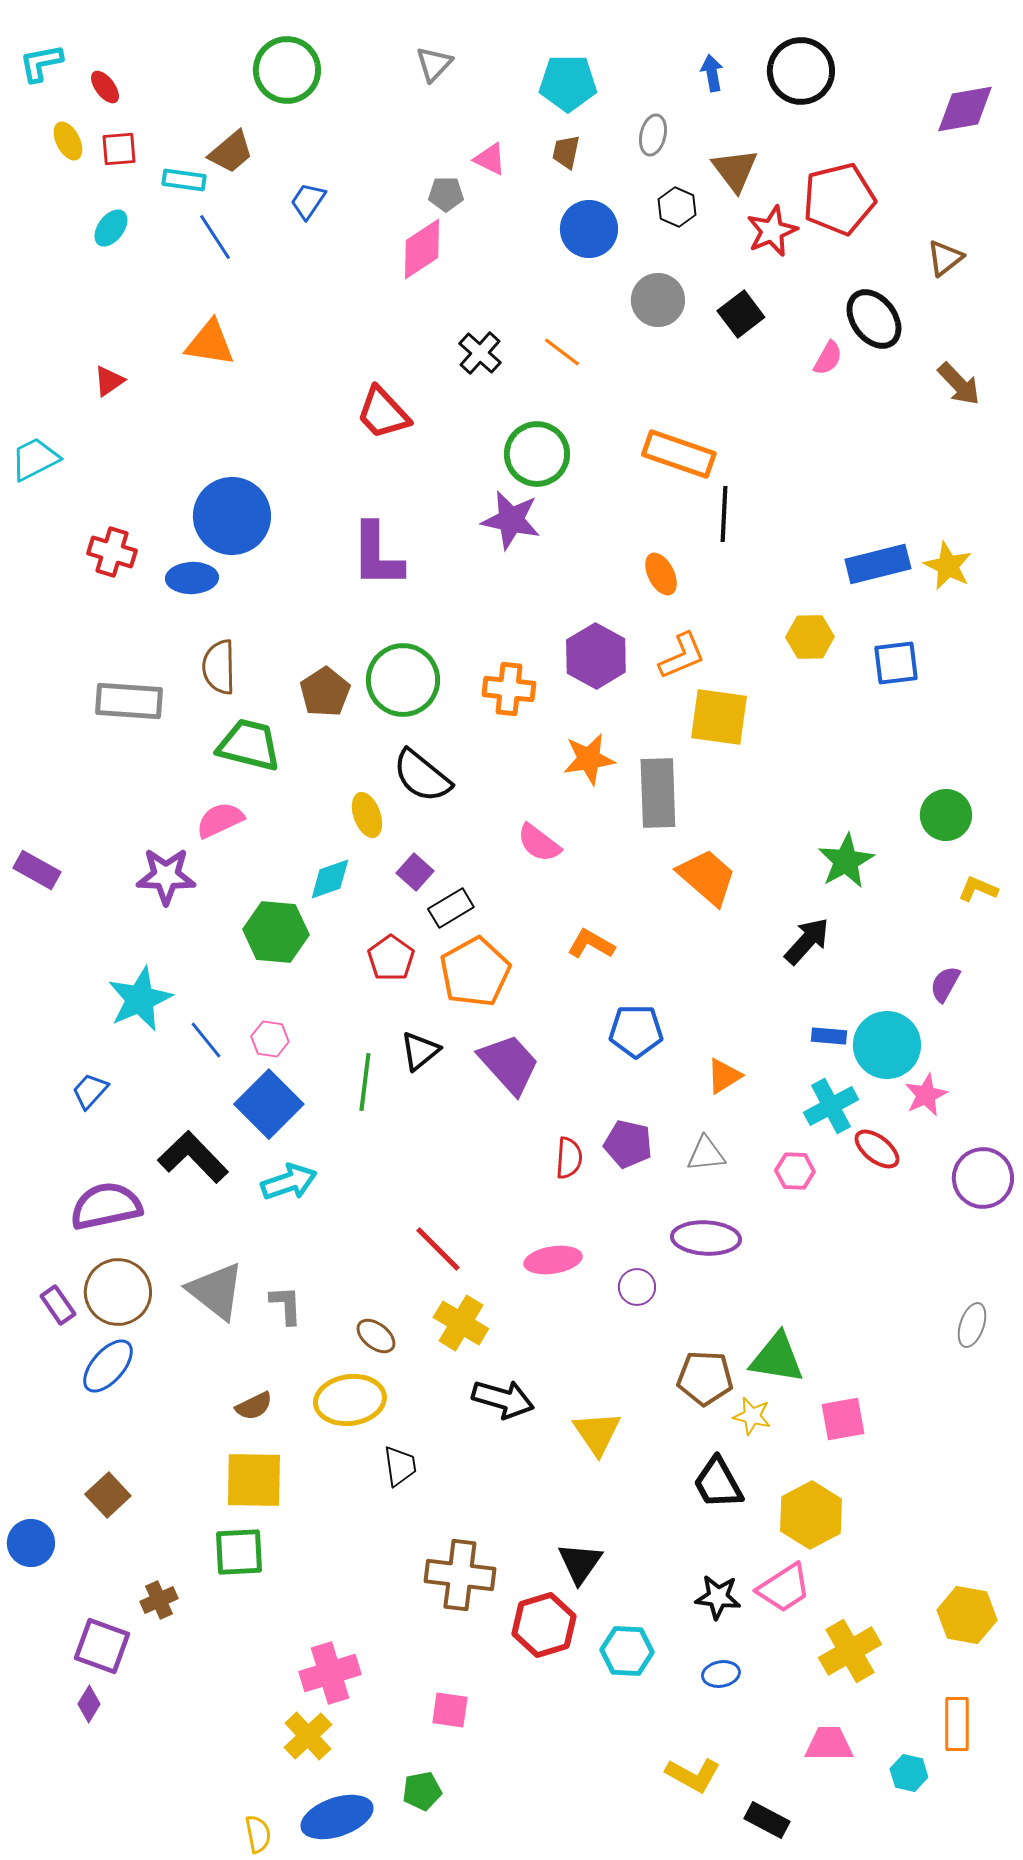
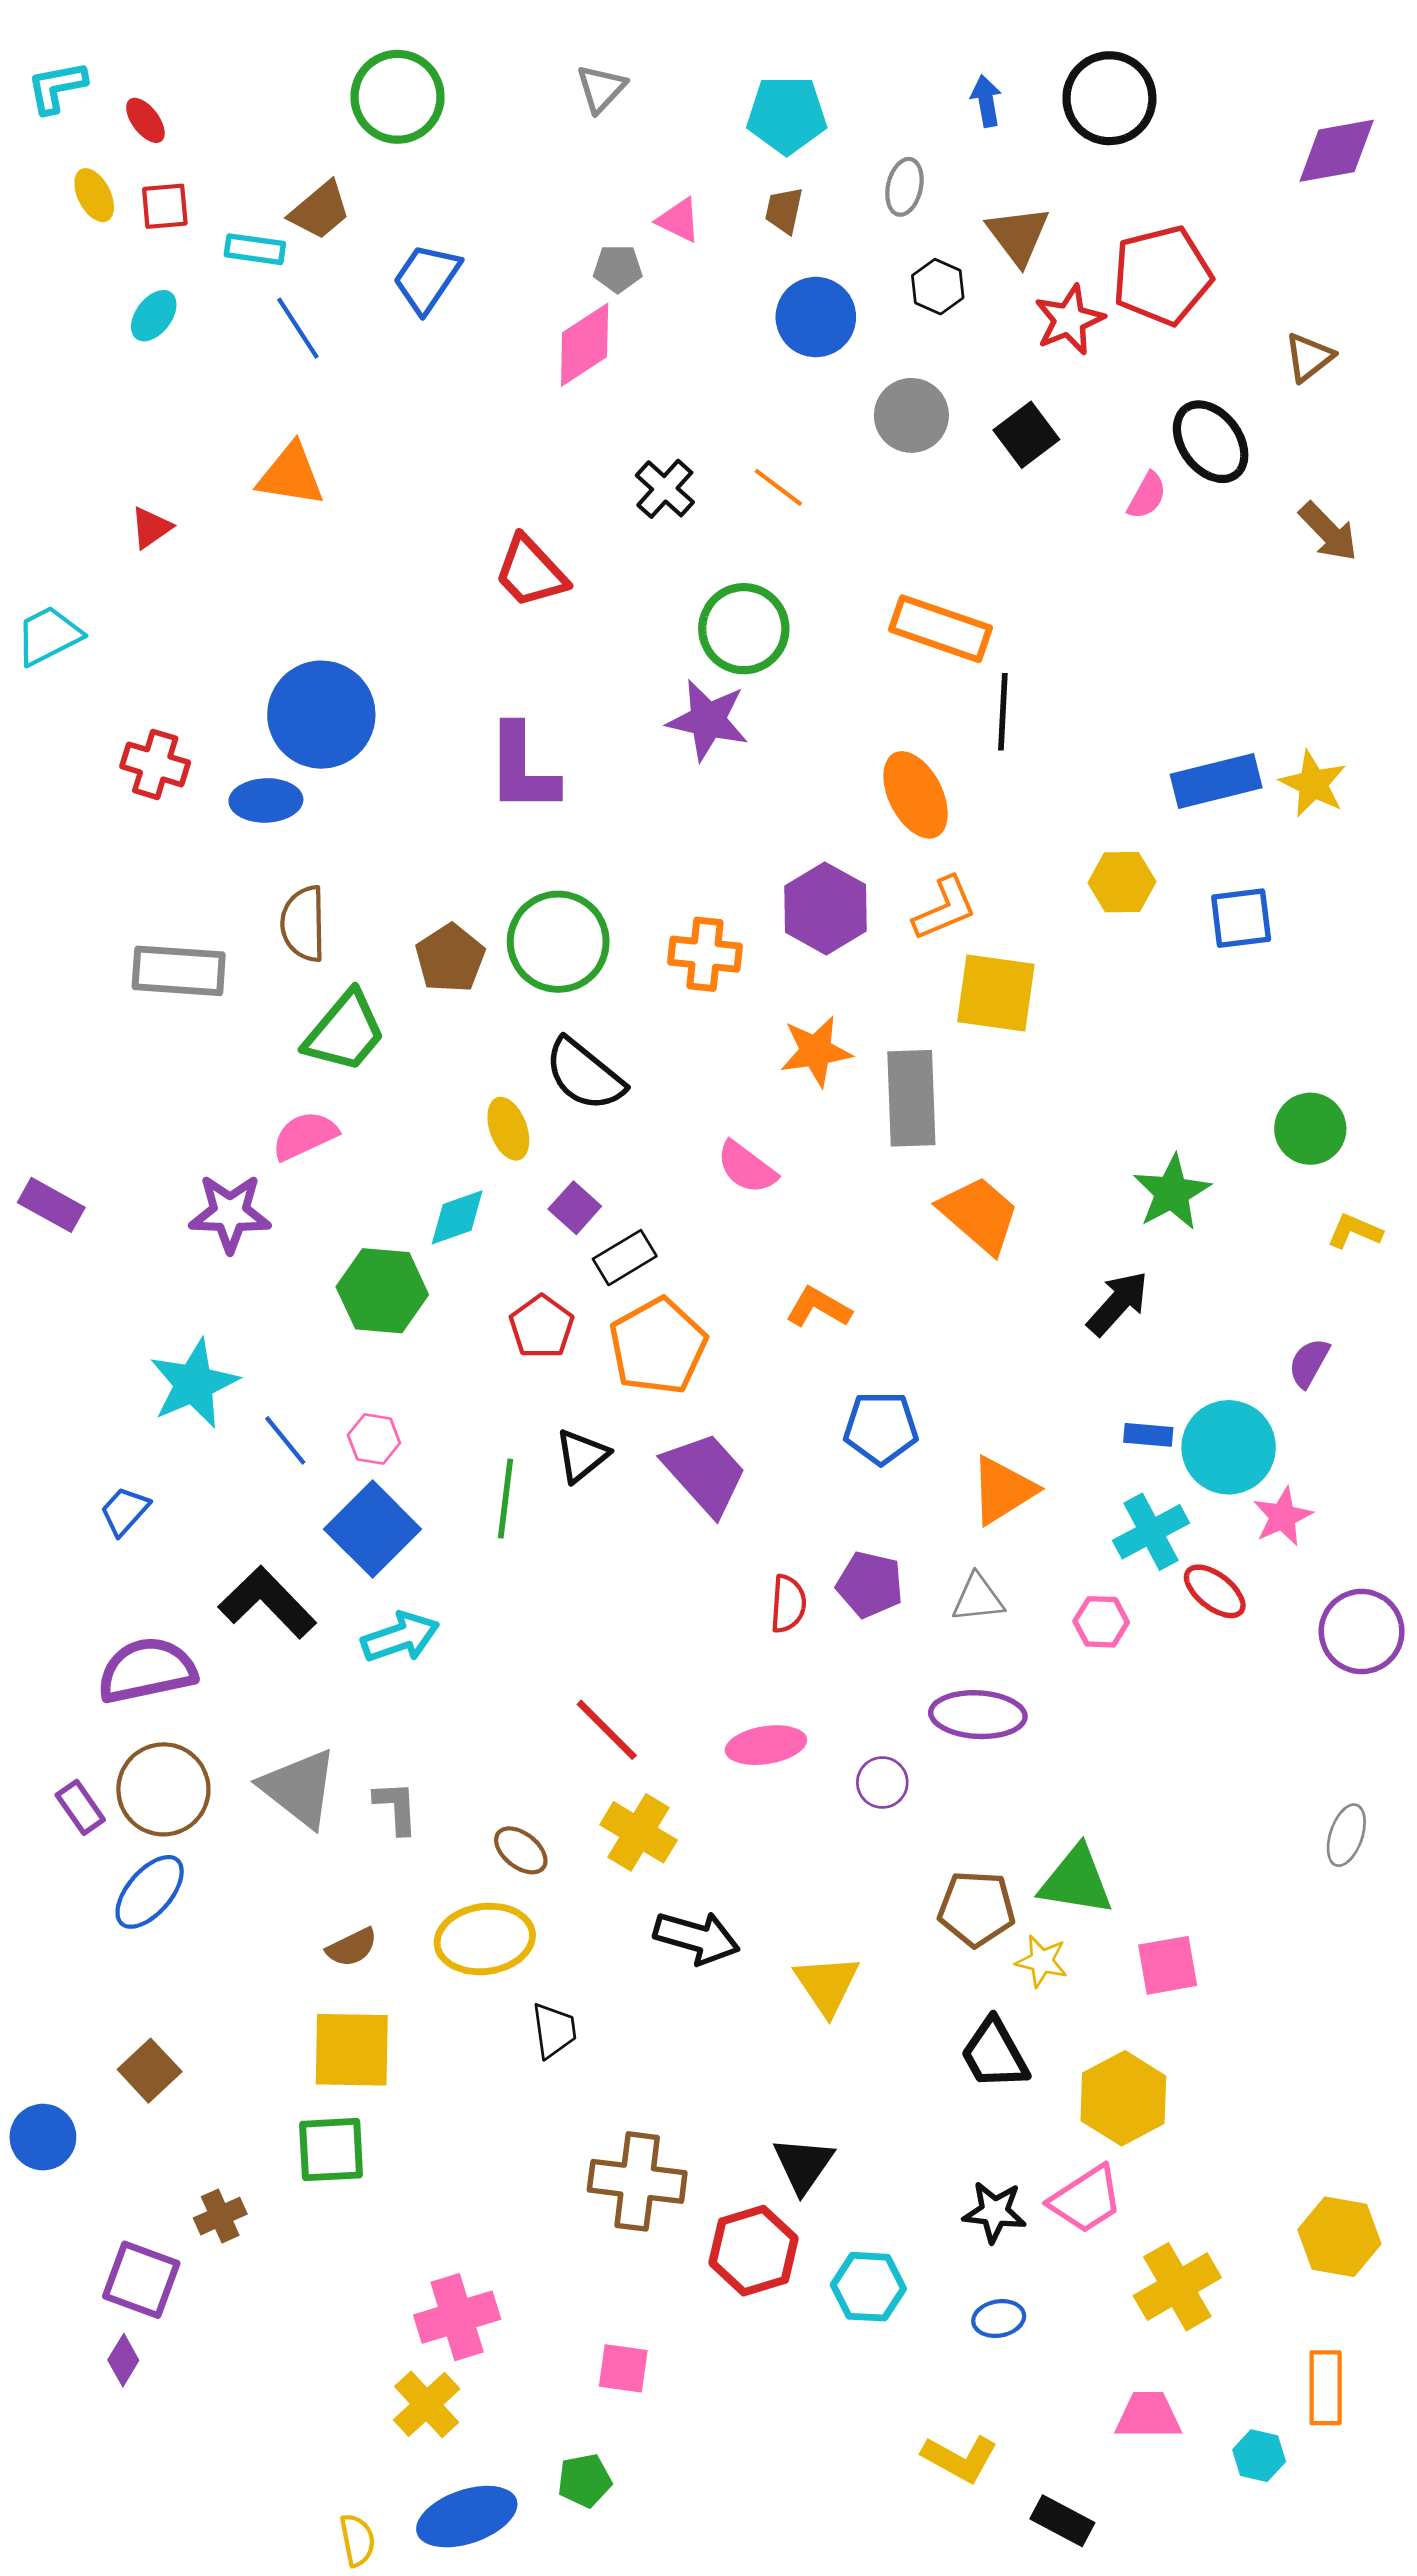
blue trapezoid: (308, 201) -> (427, 278), size x1.4
orange ellipse: (661, 574) -> (916, 795), size x1.5
green trapezoid: (249, 745) -> (345, 1032), turned 116
orange triangle: (724, 1076) -> (1003, 1490), size x1.4

